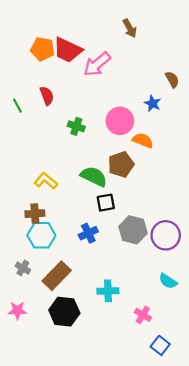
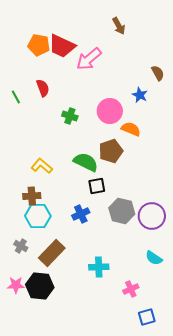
black hexagon: (64, 312) -> (40, 286), moved
pink cross: (143, 315) -> (131, 289), turned 35
blue square: (160, 345) -> (147, 317), turned 36

